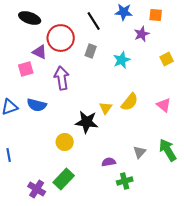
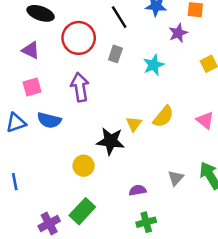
purple triangle: (40, 52) -> (31, 50), moved
pink square: (26, 69) -> (32, 87), moved
green cross: (125, 181) -> (146, 222), moved
purple cross: (37, 189) -> (49, 223), turned 30

